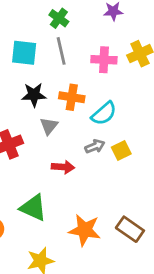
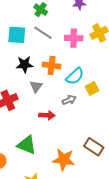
gray line: (61, 51) -> (43, 33), turned -42
yellow square: (121, 151) -> (92, 89), moved
brown rectangle: (130, 229) -> (94, 147), moved

